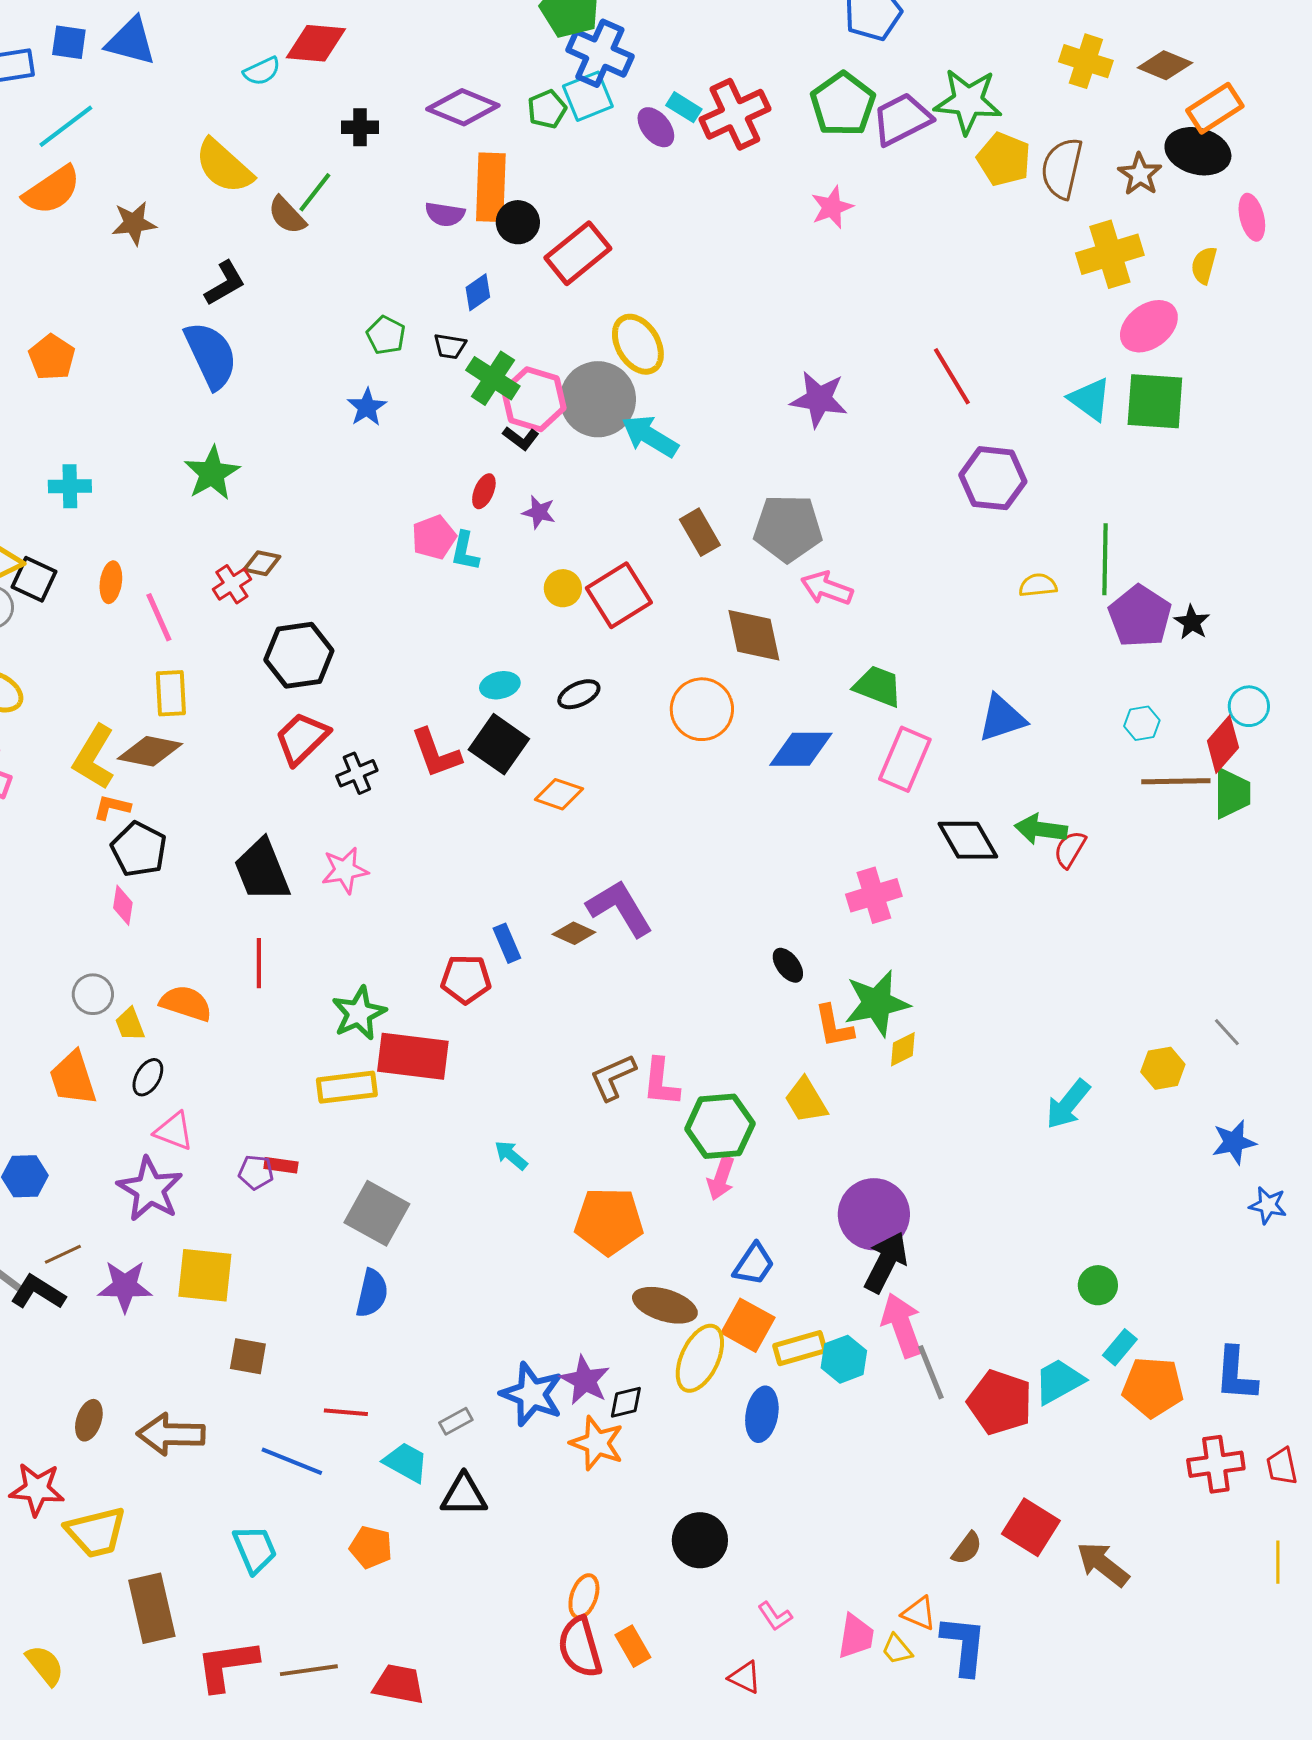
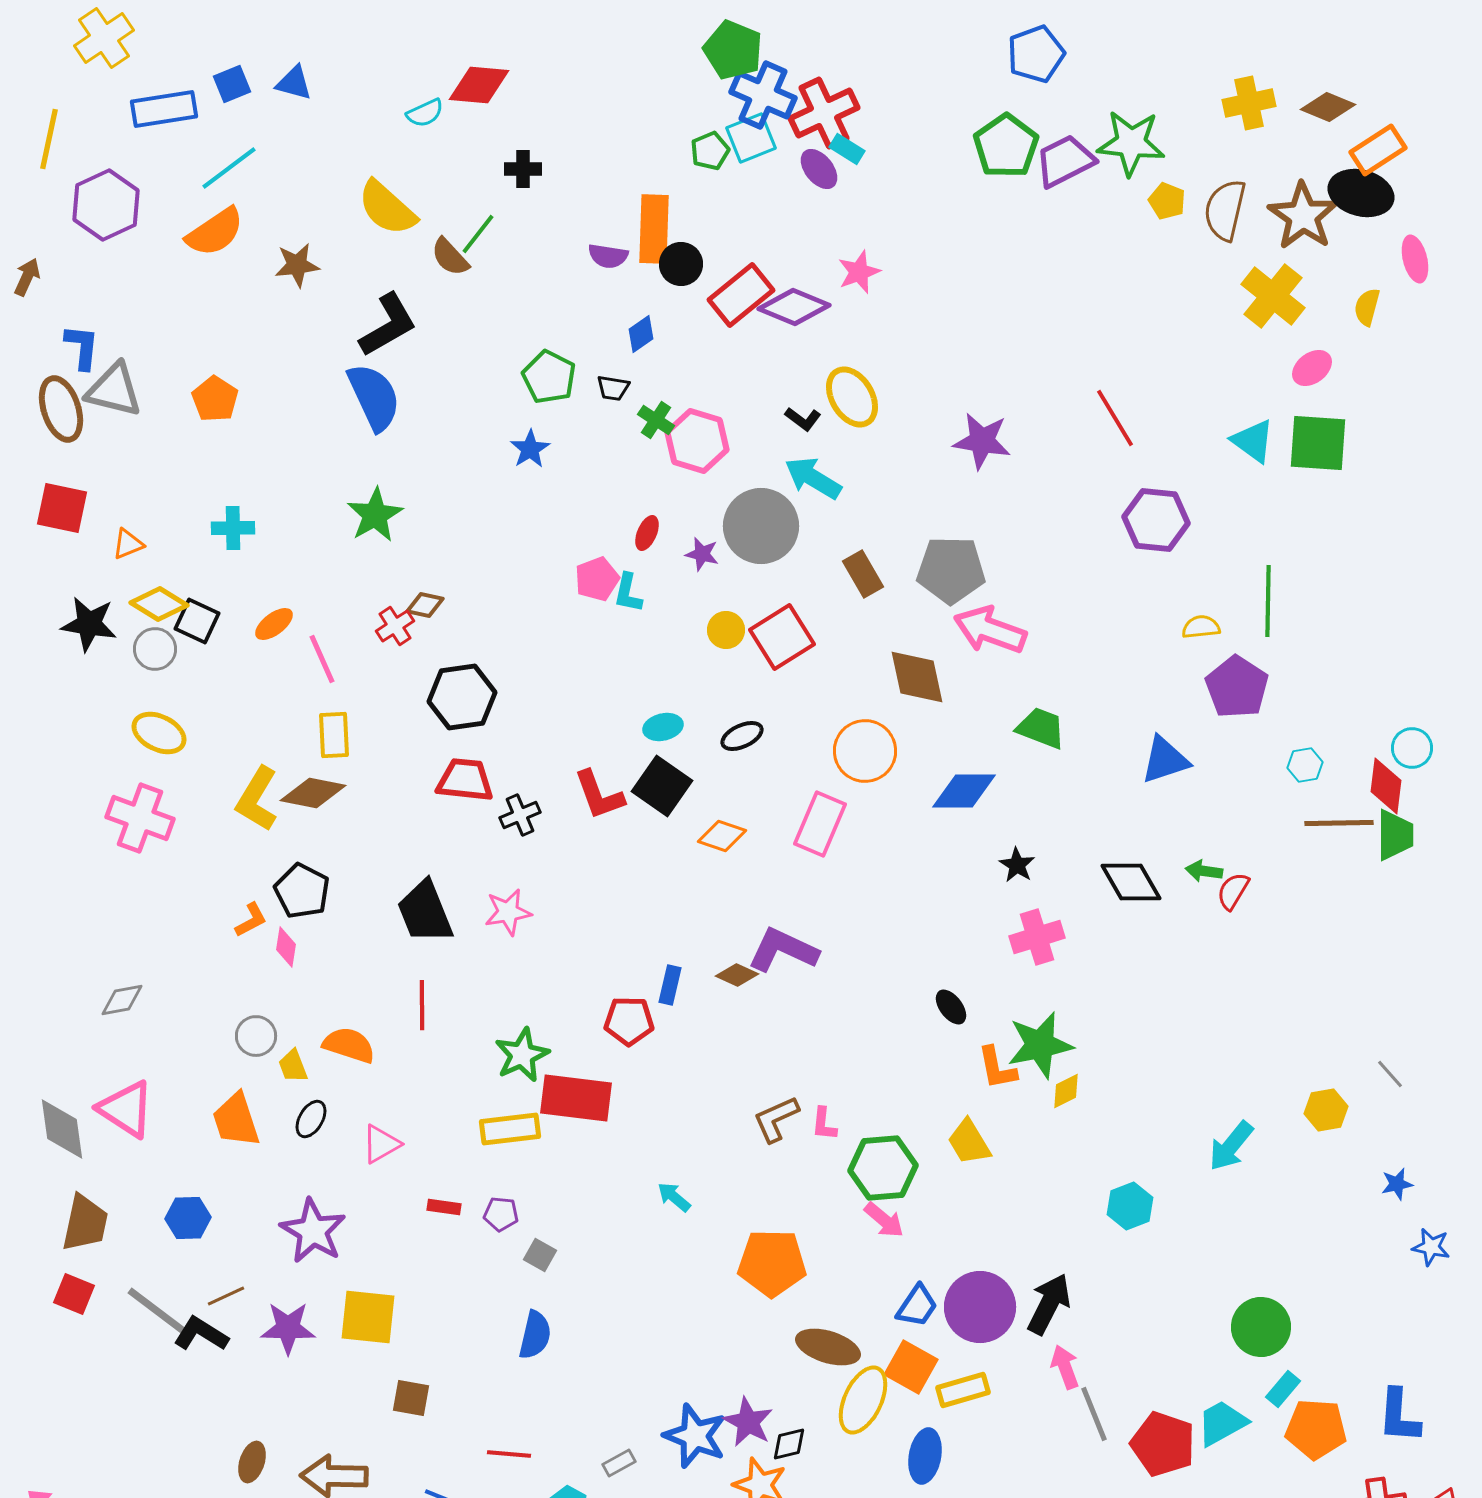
blue triangle: (131, 41) -> (294, 83), size x0.7
blue square: (69, 42) -> (232, 84), turned -30
yellow cross: (1086, 61) -> (1249, 103), turned -30
purple diamond: (463, 107) -> (794, 307), moved
red cross: (735, 114) -> (824, 113), moved
yellow pentagon: (1004, 159) -> (1167, 201), size x0.7
brown star: (1140, 174) -> (1303, 216), size x1.6
pink star: (832, 207) -> (859, 272), moved
yellow cross: (1110, 254) -> (1273, 296), turned -34
black L-shape: (225, 283) -> (388, 325), size x1.4
pink ellipse: (1149, 326) -> (1312, 368), size x0.7
green pentagon: (386, 335) -> (549, 377), size x1.4
yellow ellipse: (638, 344) -> (852, 397), moved
green cross: (493, 378) -> (656, 420), size x0.7
gray circle: (598, 399) -> (761, 526), moved
black L-shape: (521, 438) -> (803, 419), moved
orange ellipse: (111, 582) -> (274, 624), turned 45
pink arrow: (827, 588) -> (990, 630), size x1.4
purple pentagon: (1140, 616) -> (1237, 687), moved
black star: (1192, 622) -> (1017, 865), moved
red trapezoid: (302, 738) -> (465, 780), turned 50
red diamond: (1223, 744) -> (1386, 786), turned -34
pink rectangle: (905, 759) -> (820, 824), moved
orange L-shape: (112, 807) -> (251, 920), moved, turned 138
green arrow: (1041, 829) -> (1204, 871), size x0.7
purple L-shape: (620, 908) -> (783, 950), turned -34
blue rectangle: (507, 943) -> (670, 985), turned 36
pink L-shape: (661, 1082) -> (824, 1124), size x0.7
pink triangle: (174, 1131) -> (381, 1144), moved, turned -51
blue star: (1234, 1142) -> (1397, 1184), size x0.7
purple pentagon: (256, 1172) -> (501, 1214), moved
pink arrow: (721, 1178) -> (884, 1220), turned -69
gray square: (377, 1213) -> (540, 1255), size x0.5
purple circle: (874, 1214) -> (980, 1307), moved
green circle: (1098, 1285) -> (1261, 1327), size x1.5
pink arrow: (902, 1325) -> (1065, 1367), size x0.7
cyan hexagon: (844, 1359) -> (1130, 1206), moved

